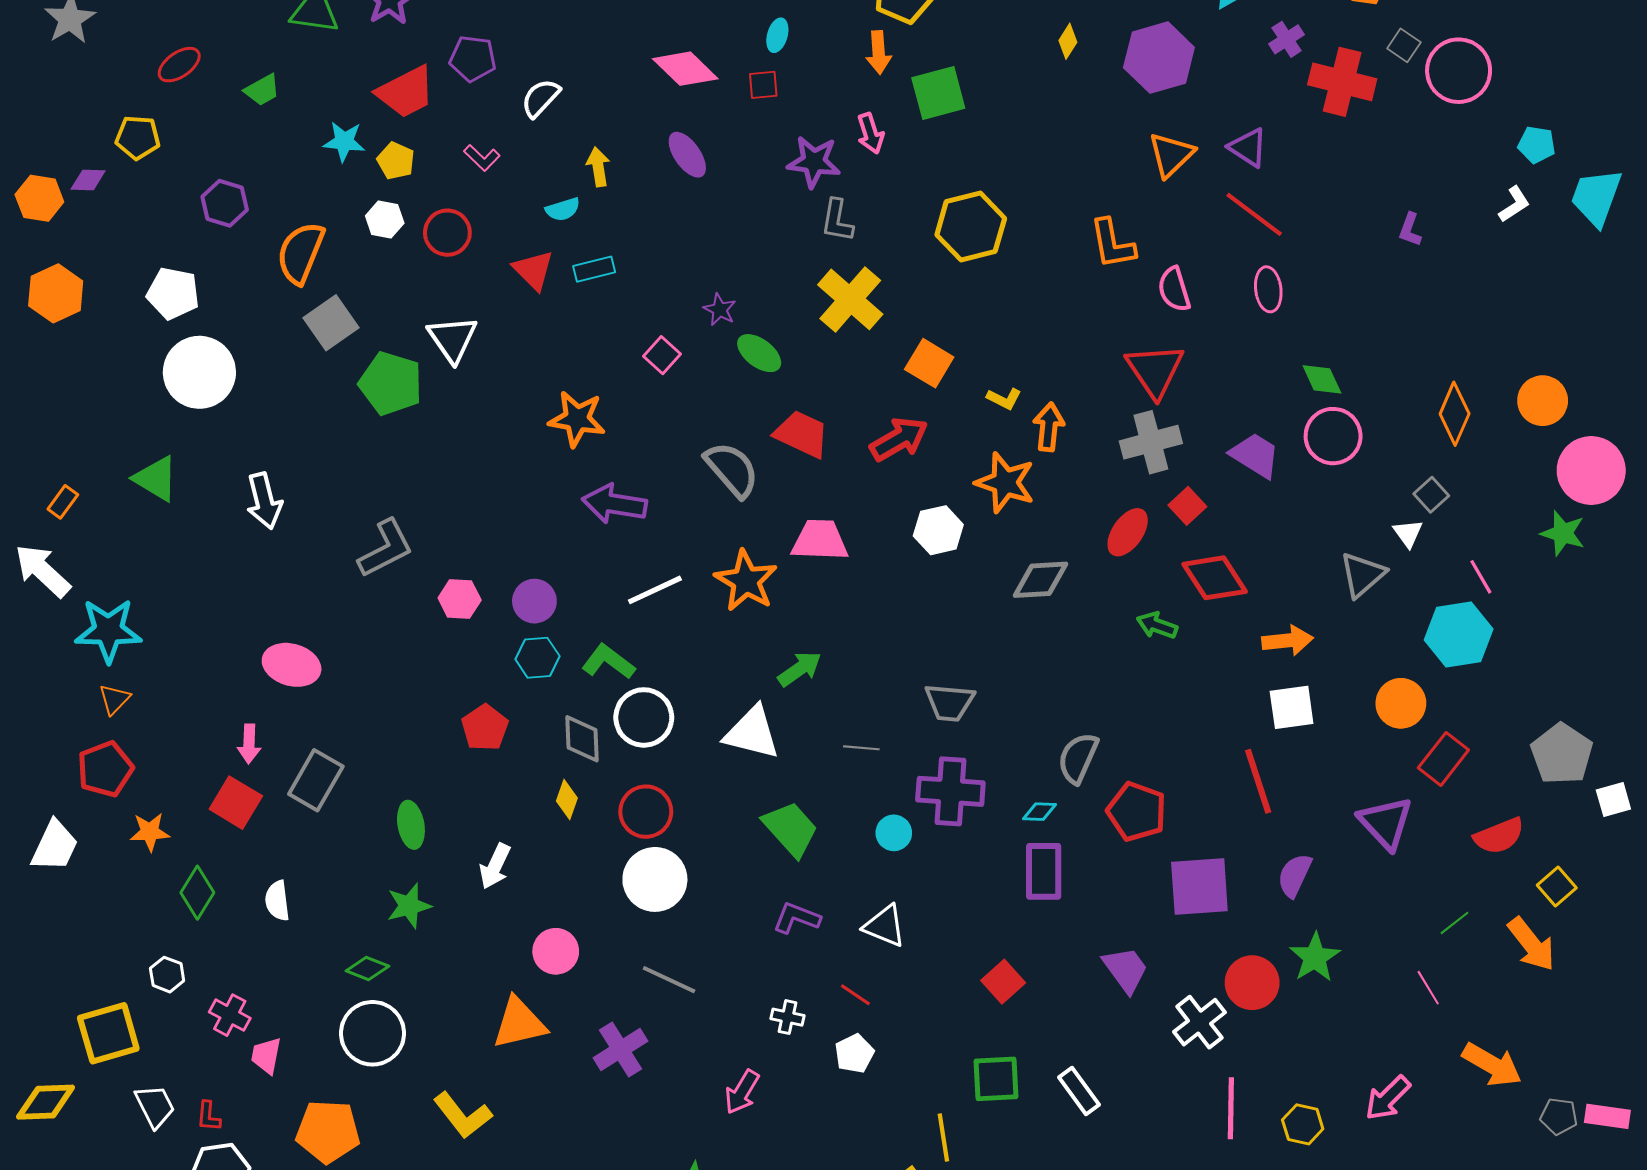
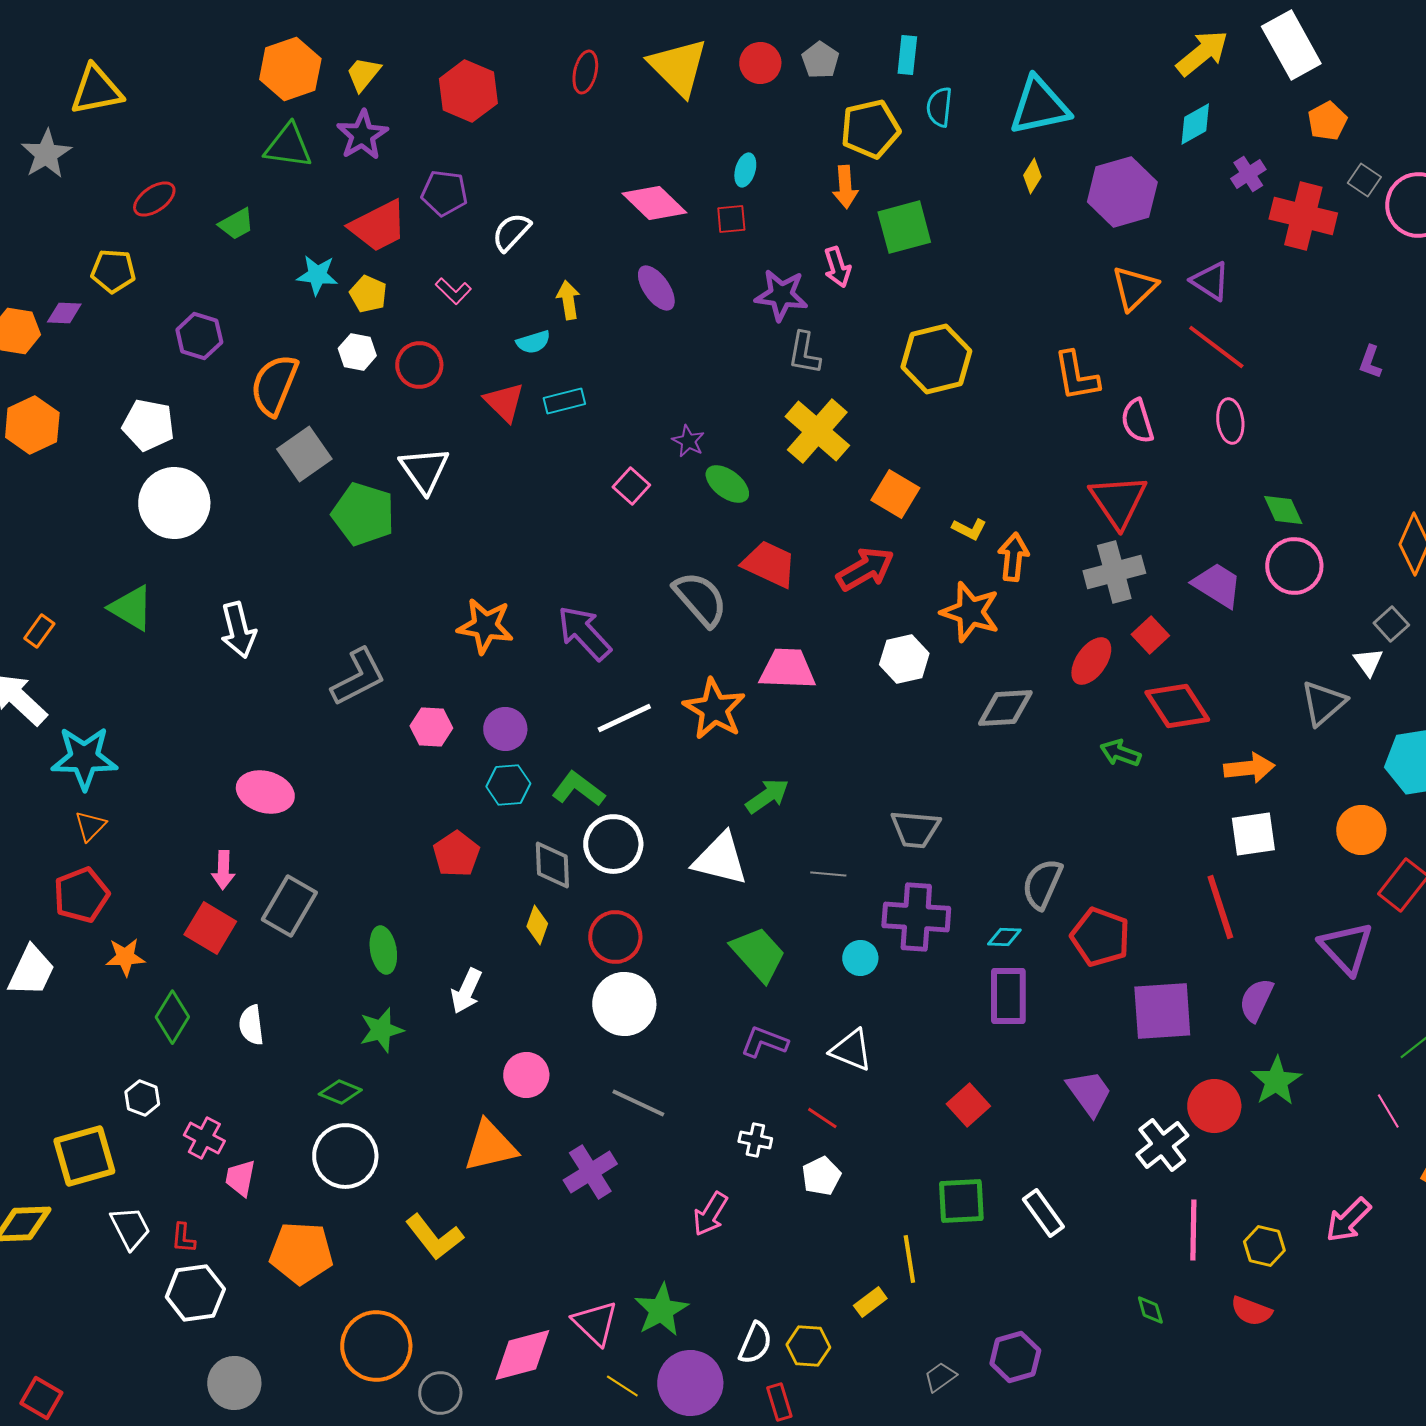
orange star: (577, 419) -> (485, 626), moved
purple arrow: (614, 504) -> (584, 633), turned 38

